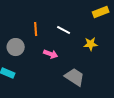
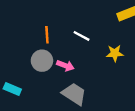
gray circle: (16, 47) -> (42, 61), moved
gray trapezoid: (75, 77) -> (74, 94), moved

